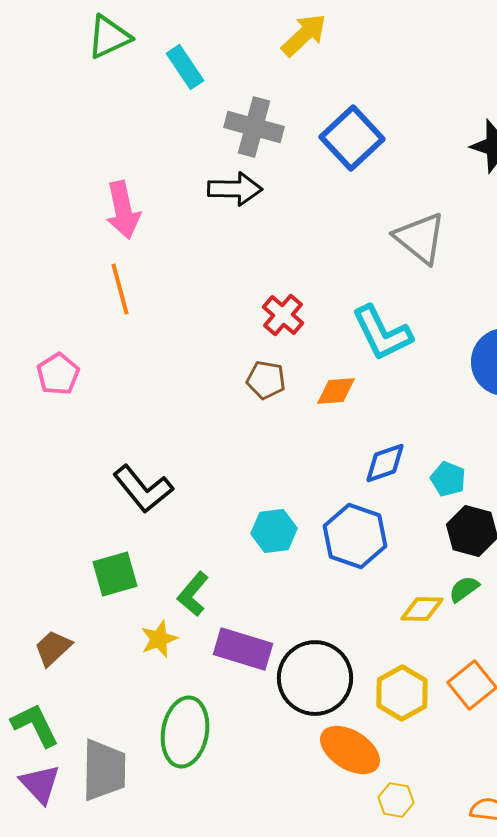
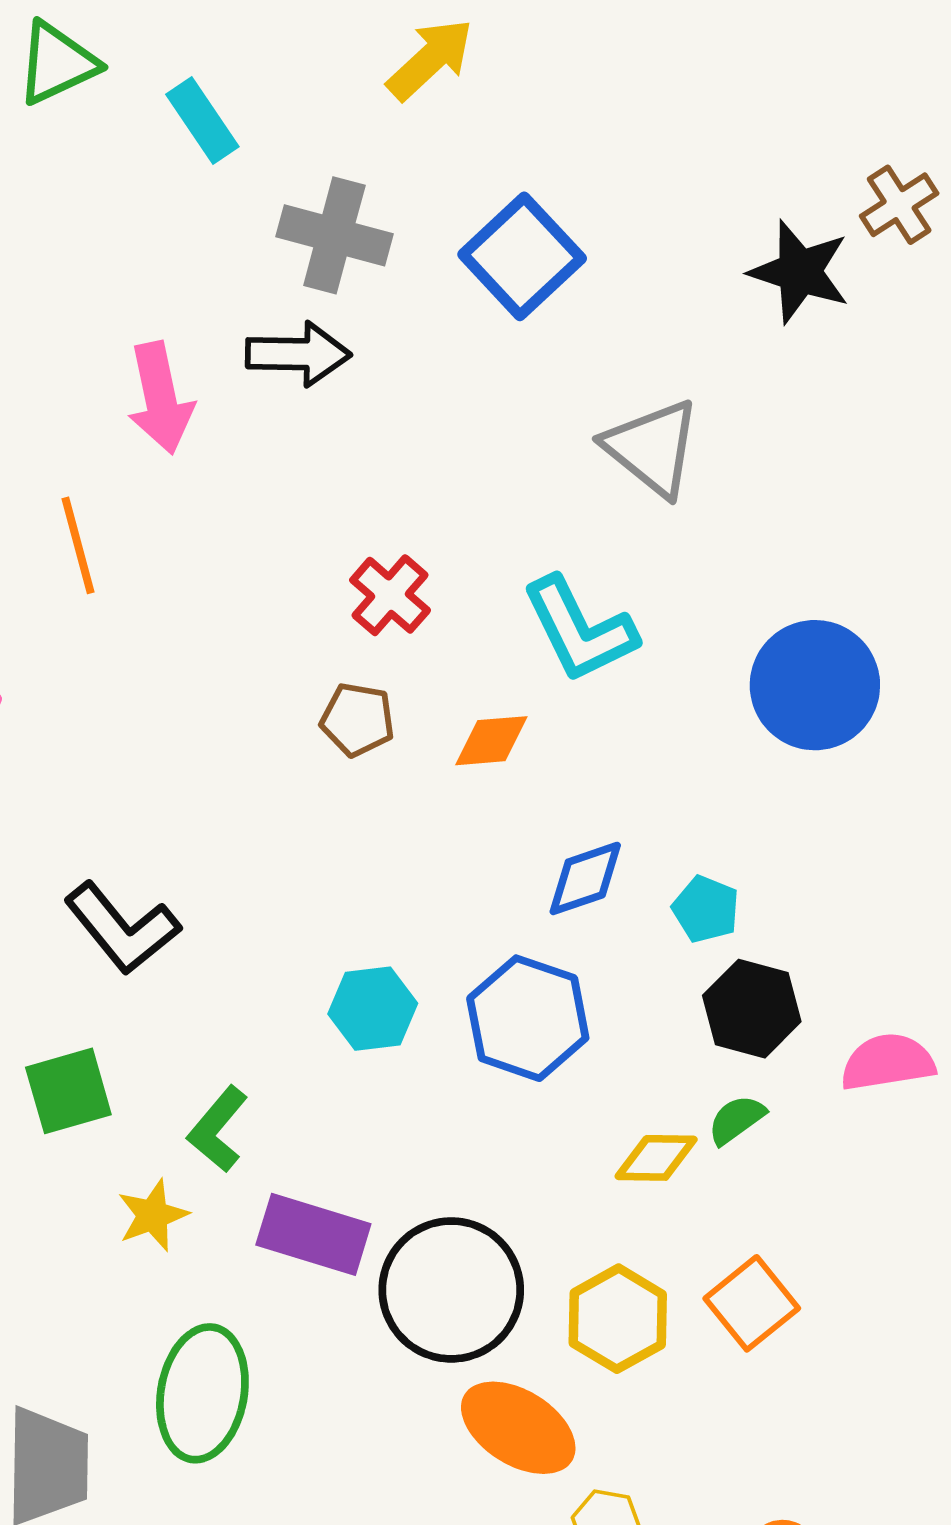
pink arrow: (123, 210) -> (160, 398), moved

